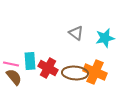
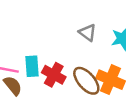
brown ellipse: (75, 73) -> (86, 81), turned 45

